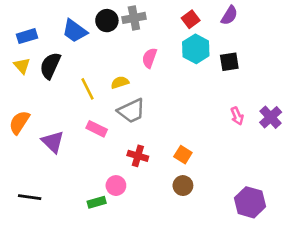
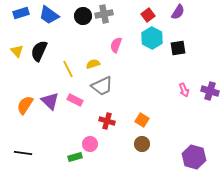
blue trapezoid: (75, 31) -> (49, 15), moved
blue rectangle: (27, 36) -> (21, 13), moved
purple cross: (271, 117) -> (210, 91), turned -30
orange semicircle: (19, 122) -> (25, 105), moved
purple triangle: (53, 142) -> (50, 101), moved

